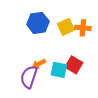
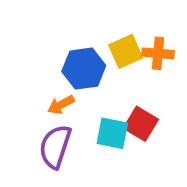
blue hexagon: (38, 23) -> (84, 69), moved
orange arrow: (39, 64) -> (61, 105), moved

